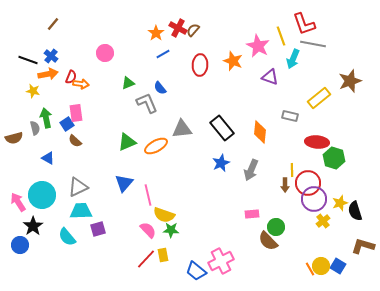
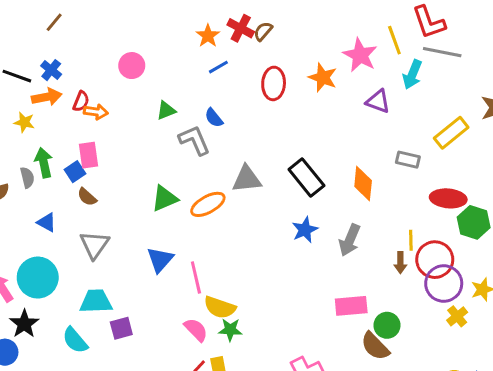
gray triangle: (78, 187) -> (94, 245), moved, turned -30
pink rectangle: (252, 214) -> (351, 306), size x1.5

